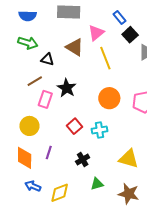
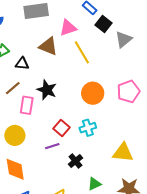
pink triangle: (96, 33) -> (68, 28), turned 30
purple line: (49, 153) -> (52, 146), moved, turned 64

